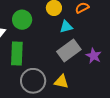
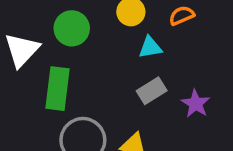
gray rectangle: (69, 51) -> (152, 91), size x0.7

